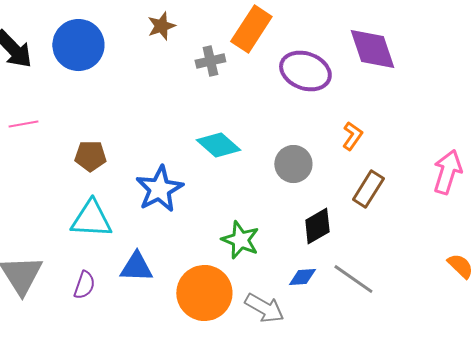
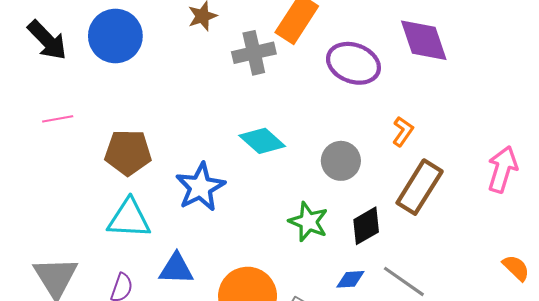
gray cross: (210, 61) -> (254, 53), size x1.4
brown pentagon: (90, 156) -> (128, 152), size x1.4
brown rectangle: (368, 189) -> (420, 187), size x1.4
green star: (240, 240) -> (308, 222), moved

